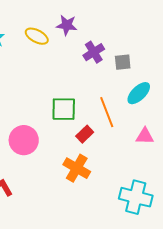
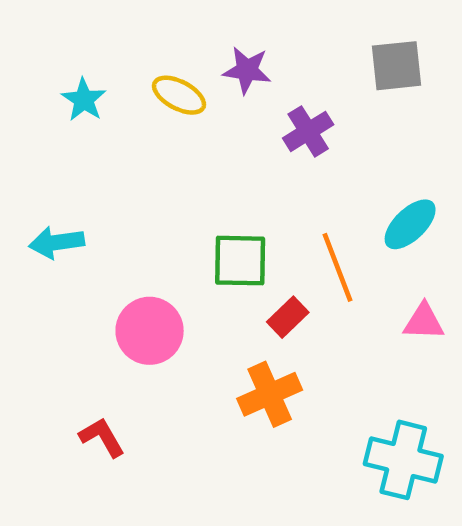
gray square: (123, 62) -> (396, 66), moved, size x1.4
orange cross: (77, 168) -> (270, 394), turned 36

